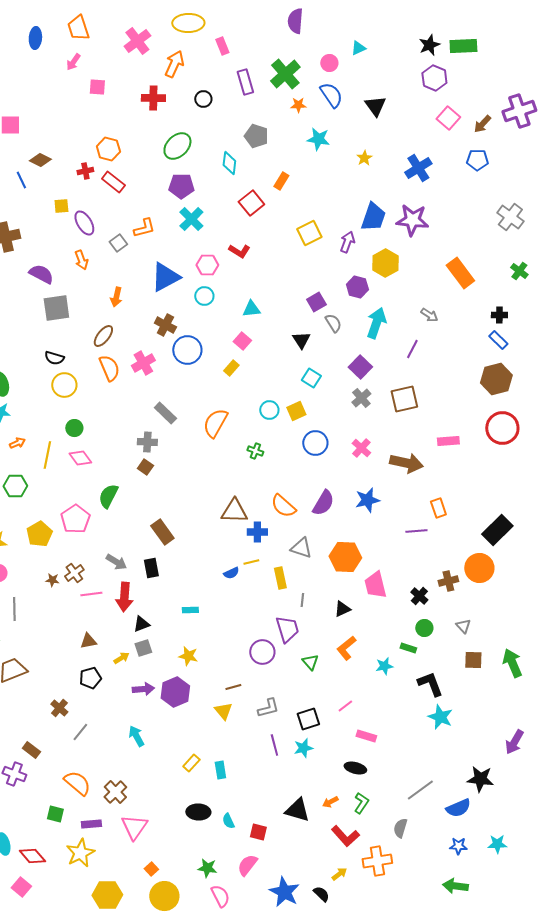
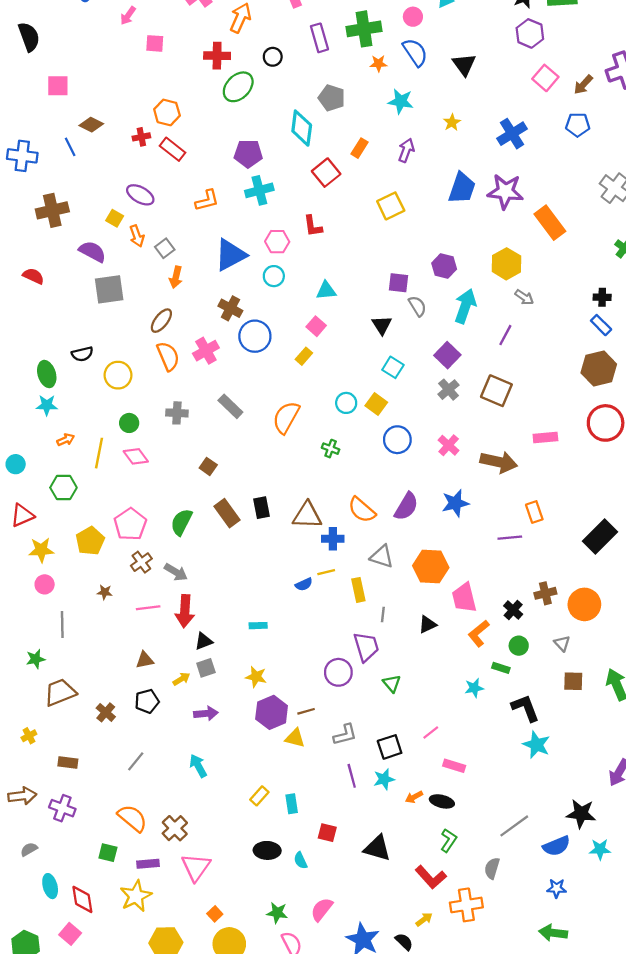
green cross: (285, 74) -> (364, 29), turned 32
green ellipse: (177, 146) -> (238, 87), moved
cyan diamond: (229, 163) -> (302, 128), size x1.4
yellow square: (61, 206) -> (115, 218), moved, turned 35
cyan cross: (191, 219) -> (259, 190), turned 30
purple ellipse: (84, 223) -> (140, 195), turned -30
purple arrow: (347, 242) -> (406, 150), moved
gray square: (118, 243) -> (165, 248), moved
red L-shape: (239, 251) -> (313, 226), turned 50
yellow hexagon: (385, 263) -> (506, 264), moved
orange rectangle: (460, 273) -> (550, 223), moved
purple square: (316, 302) -> (398, 283), turned 36
black semicircle: (54, 358) -> (82, 354), moved, turned -30
brown square: (404, 399) -> (496, 391), turned 36
yellow square: (296, 411) -> (376, 404), turned -30
gray cross: (147, 442) -> (177, 413), moved
green semicircle: (108, 496) -> (181, 522), moved
brown rectangle: (162, 532) -> (227, 513), moved
black rectangle: (151, 568) -> (262, 508), moved
orange circle: (479, 568) -> (584, 604), moved
brown cross: (74, 573) -> (141, 562), moved
orange L-shape: (346, 648) -> (479, 633), moved
purple hexagon: (175, 692) -> (272, 712), moved
brown cross: (59, 708) -> (106, 712), moved
yellow triangle: (223, 711) -> (295, 738), turned -36
brown rectangle: (31, 750) -> (68, 762), moved, turned -30
orange arrow: (330, 802) -> (414, 797), moved
red square: (258, 832) -> (327, 833), moved
cyan star: (497, 844) -> (600, 849), moved
red diamond: (32, 856) -> (82, 899), turned 32

